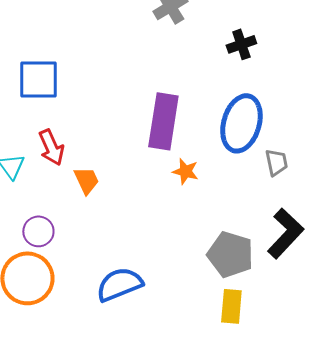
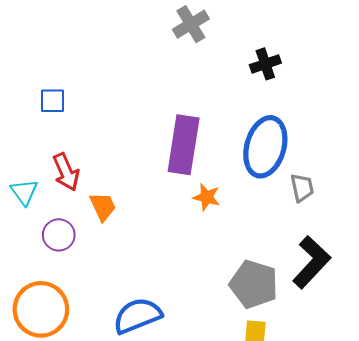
blue square: (38, 79) -> (52, 101), size x0.6
purple circle: (38, 231) -> (59, 235), moved

